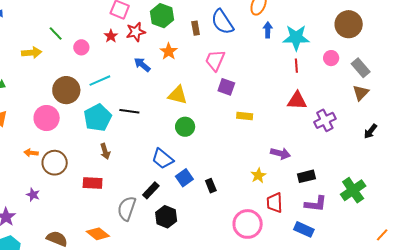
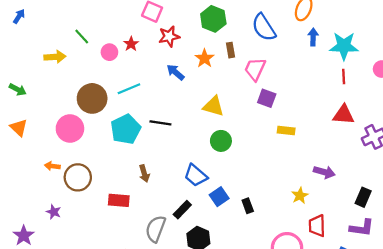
green hexagon: (162, 16) -> (213, 19), moved
brown rectangle: (196, 28) -> (231, 50), moved
red star: (111, 36) -> (131, 44), moved
brown arrow: (105, 151) -> (144, 173), moved
black rectangle: (306, 176) -> (363, 197), moved, turned -54

